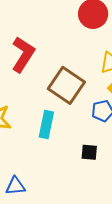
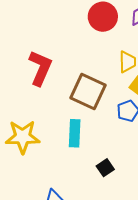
black square: (89, 152) -> (105, 168), moved, turned -30

